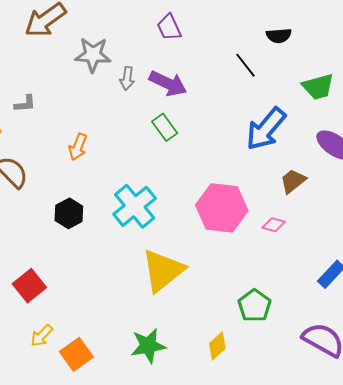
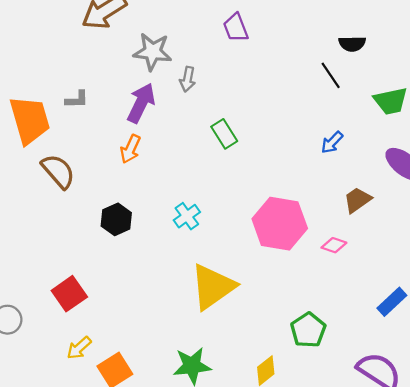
black line: (246, 65) -> (331, 75), moved
purple arrow: (168, 83) -> (141, 103), moved, turned -93
blue arrow: (266, 129) -> (332, 142), size x0.5
cyan cross: (135, 206) -> (187, 216), size x0.6

